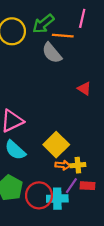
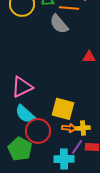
red triangle: (84, 89) -> (89, 57), turned -32
yellow square: (56, 145) -> (63, 109), turned -30
red circle: (39, 195) -> (38, 131), moved

